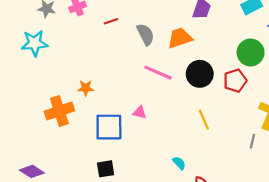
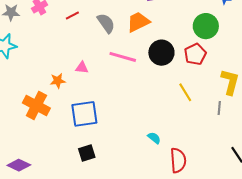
orange cross: (59, 111) -> (36, 106), turned -36
pink triangle: (140, 113) -> (82, 68), moved
yellow line: (204, 120) -> (185, 92), moved

